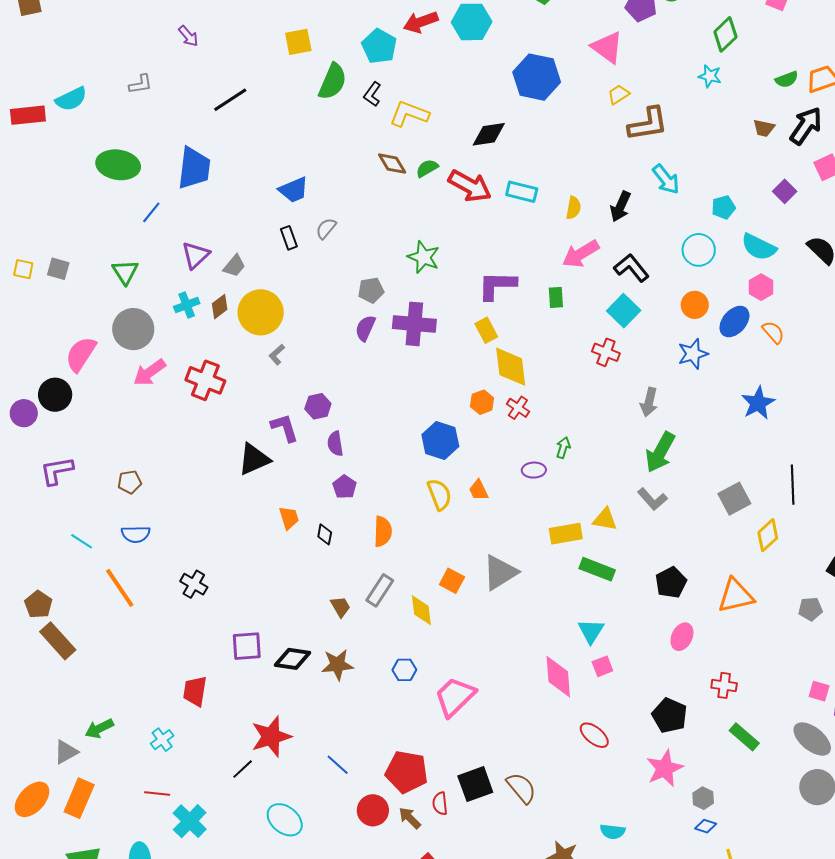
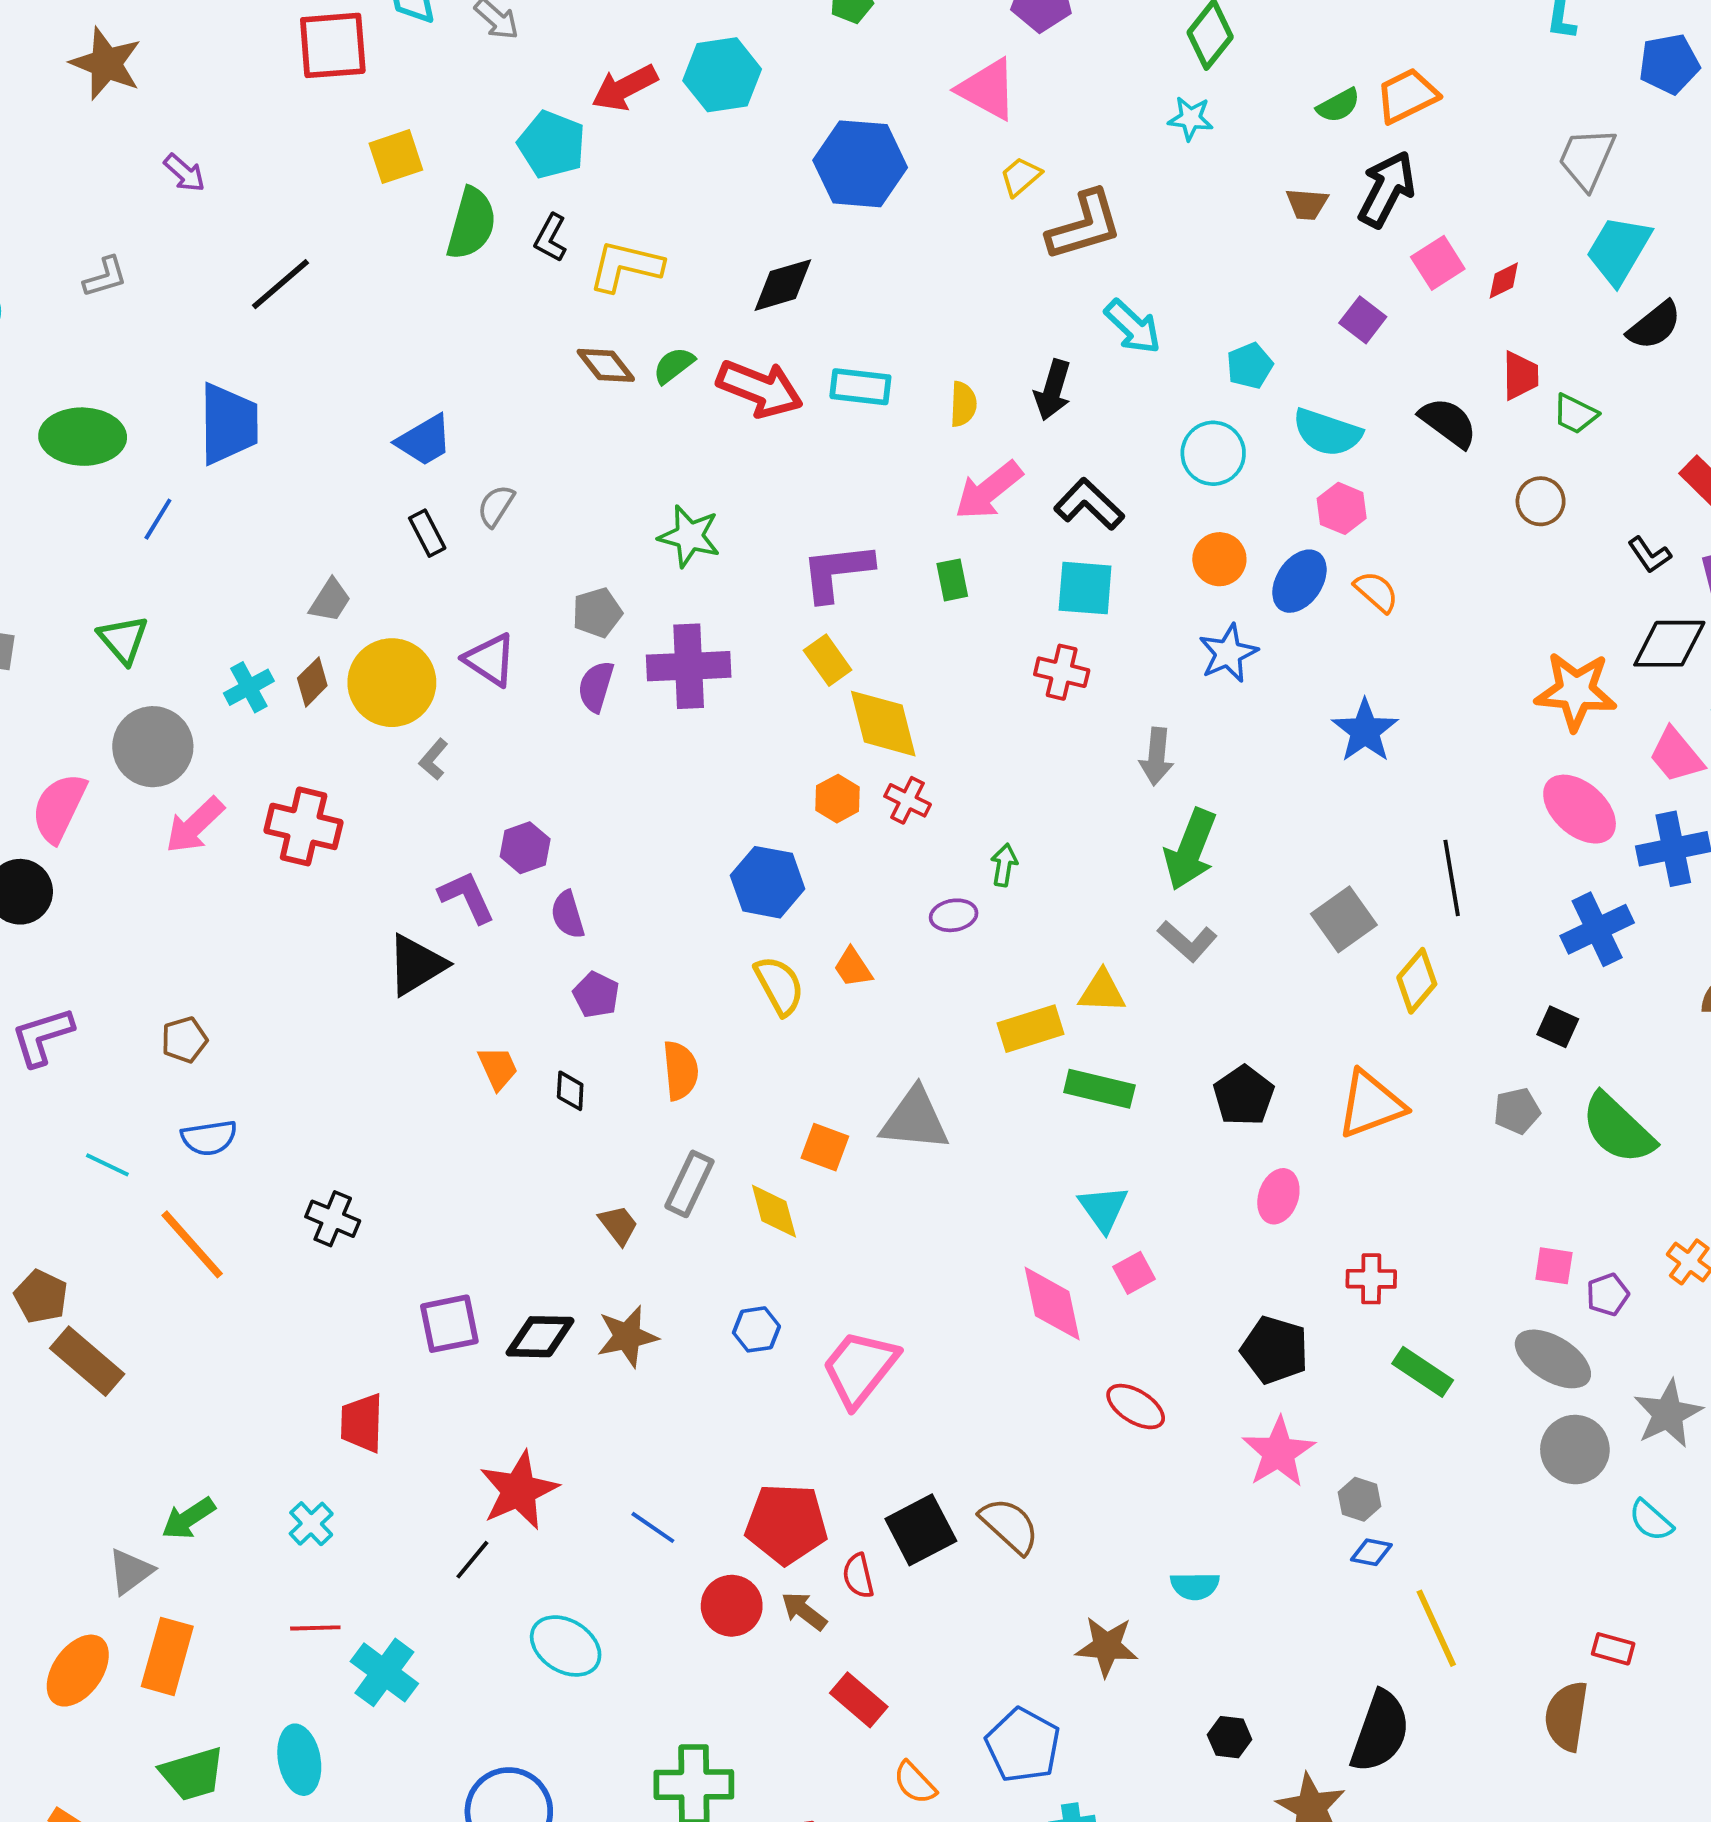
purple triangle: (196, 255) -> (490, 660), moved, turned -36
cyan square: (624, 311) -> (1085, 588), turned -32
gray triangle: (500, 573) -> (915, 1119), turned 45

